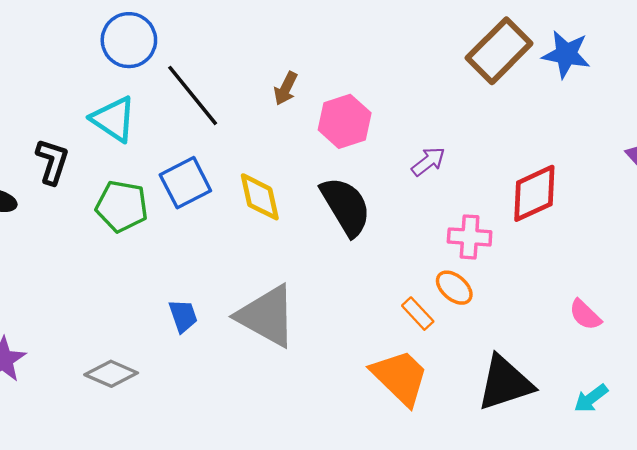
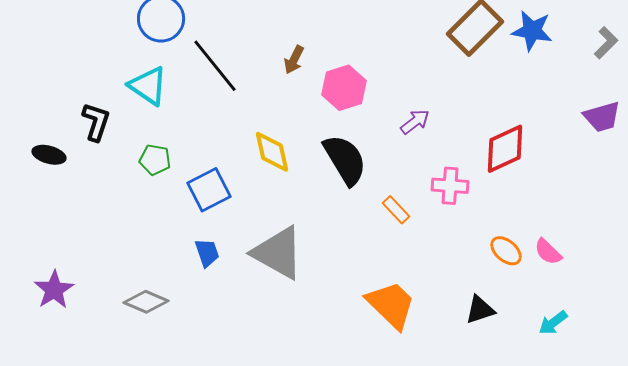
blue square: (185, 183) -> (209, 190), moved
green pentagon: (122, 206) -> (155, 160), size x0.7
orange ellipse: (454, 288) -> (506, 251), moved
orange rectangle: (418, 314) -> (396, 210), moved
black triangle: (505, 383) -> (480, 310), size x0.6

